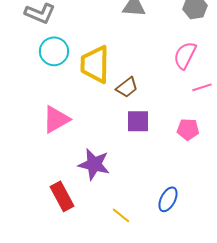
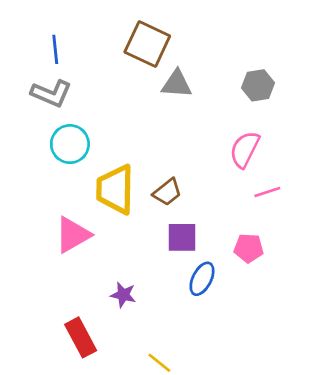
yellow trapezoid: (95, 64) -> (115, 189), moved
purple star: (94, 164) -> (123, 295), size x0.6
blue ellipse: (168, 199) -> (202, 279), moved

